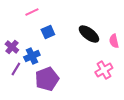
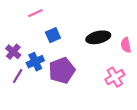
black ellipse: (89, 34) -> (98, 37), turned -50
purple pentagon: (47, 79) -> (62, 70), moved

